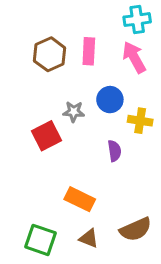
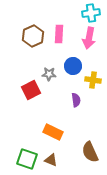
pink arrow: (134, 57) -> (89, 38), turned -140
brown semicircle: (136, 229) -> (90, 152), turned 90
brown triangle: (89, 238) -> (51, 160), moved

